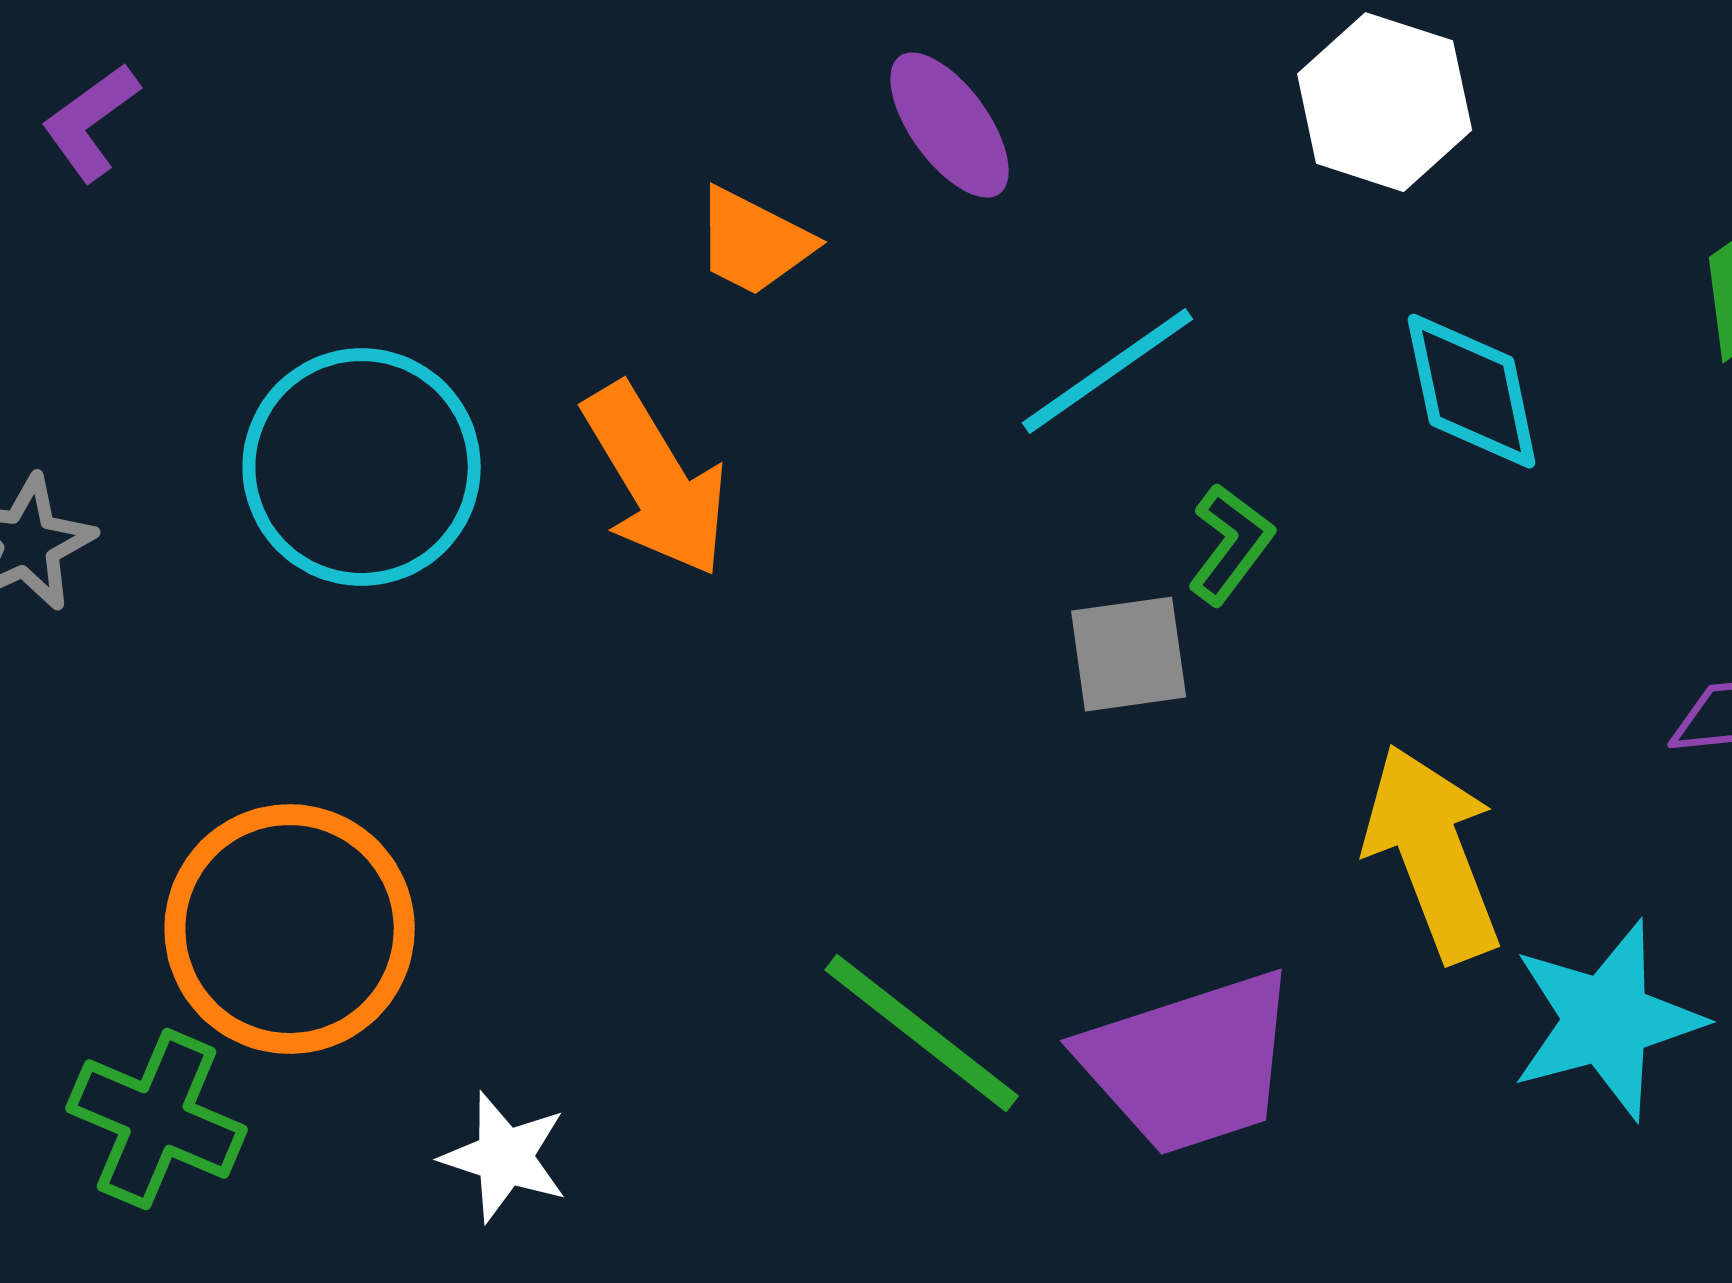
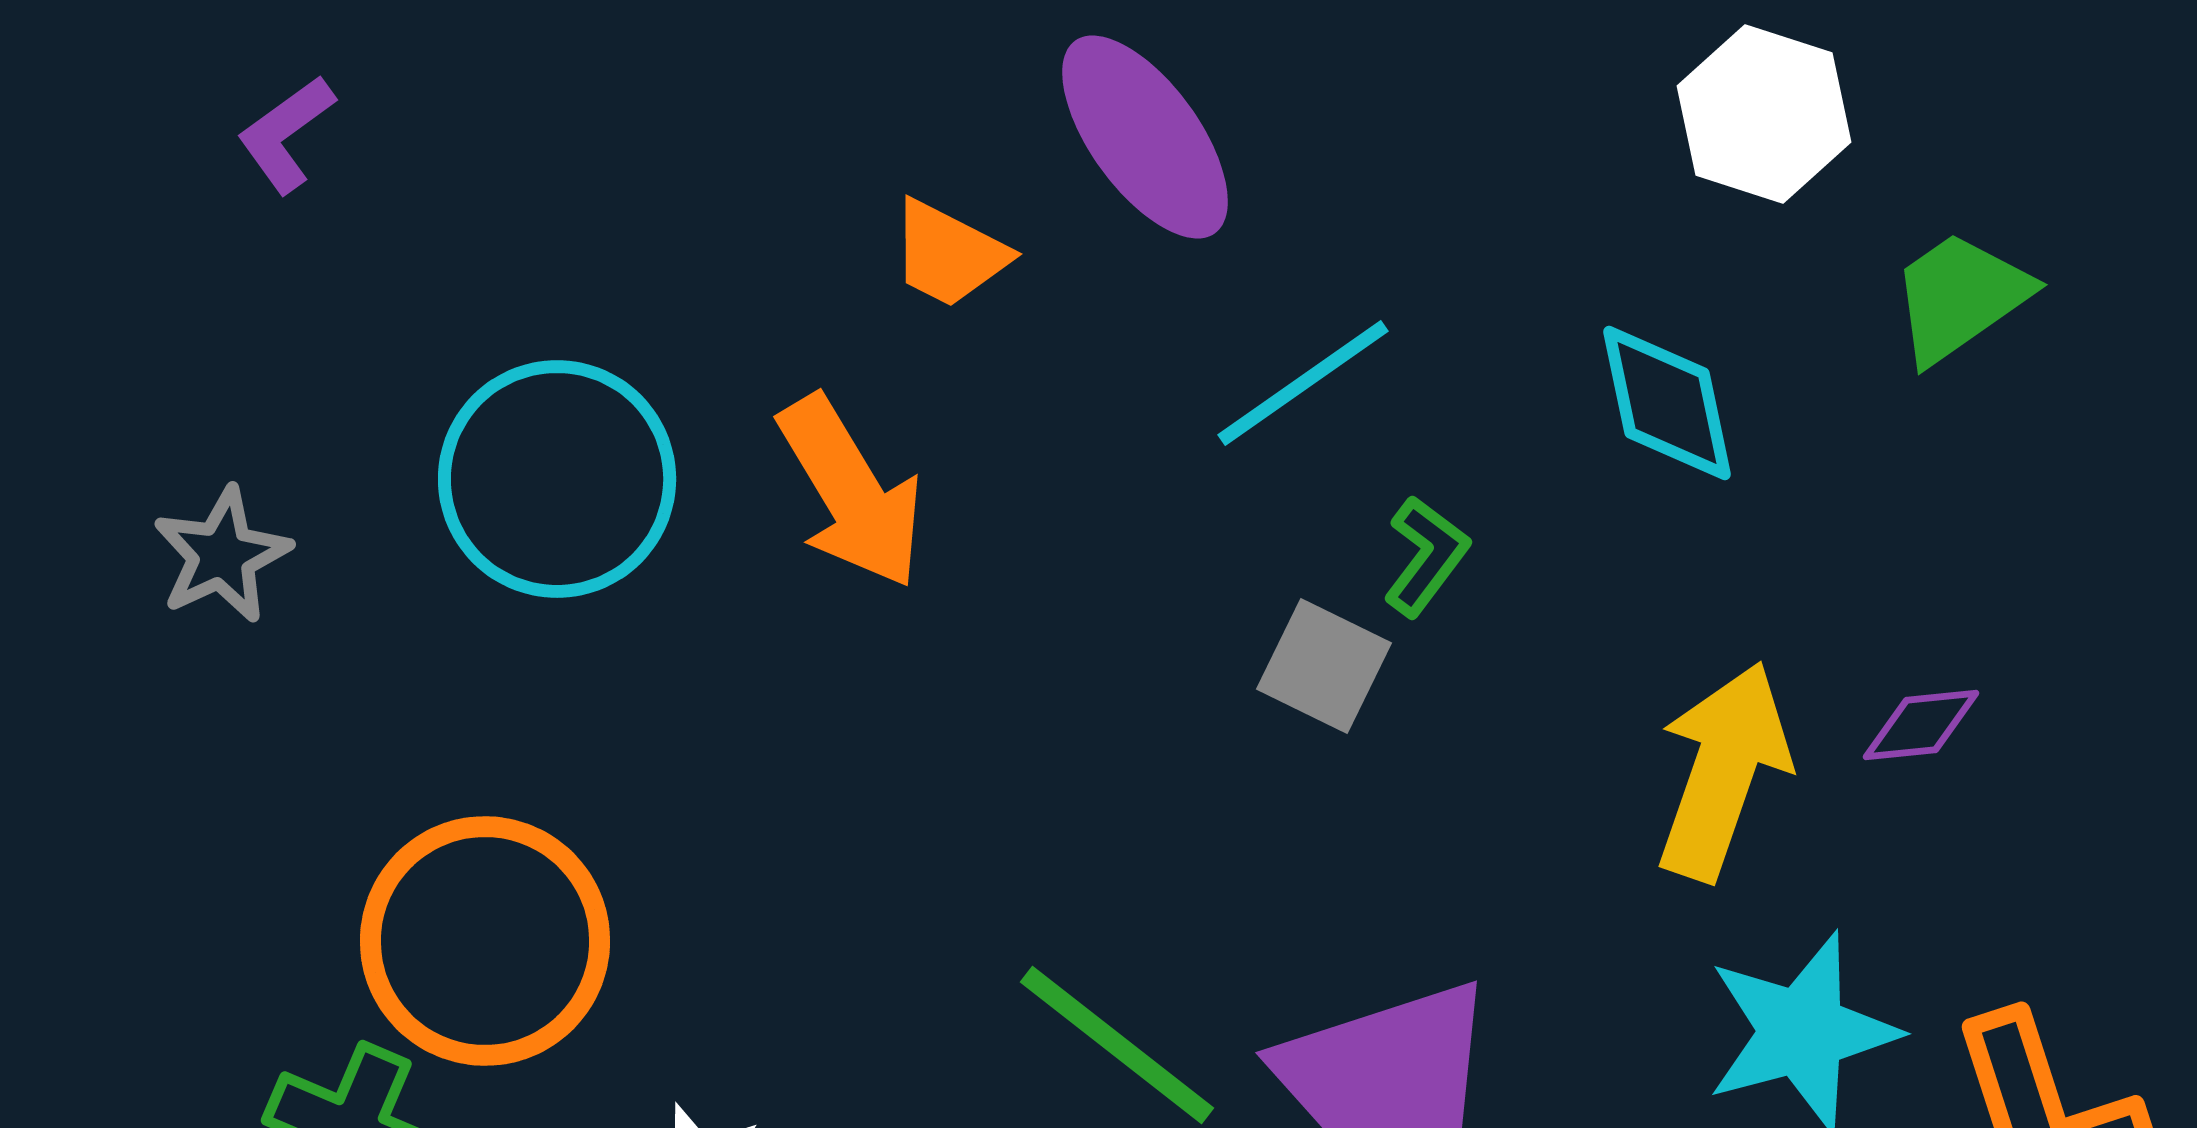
white hexagon: (1385, 102) -> (1764, 114), moved
purple ellipse: (950, 125) -> (1145, 137), size x1.4
gray square: (1129, 654) -> (1324, 666), turned 34
yellow arrow: (1433, 853) -> (1723, 771), moved, turned 40

